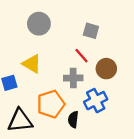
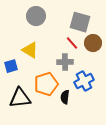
gray square: (91, 31) -> (80, 22), size x1.5
brown circle: (106, 69) -> (93, 43), moved

